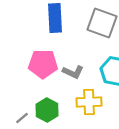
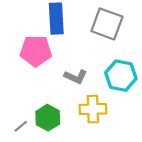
pink pentagon: (43, 64) -> (36, 51), moved

